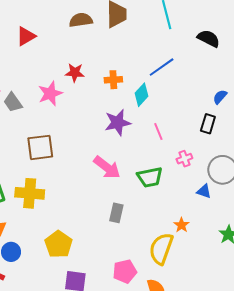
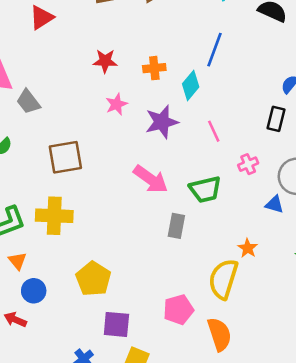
blue line: (162, 67) -> (215, 50), turned -32
pink star: (50, 93) -> (116, 104), moved, size x0.7
gray rectangle: (116, 213) -> (176, 226), moved

